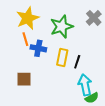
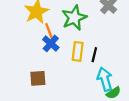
orange line: (25, 39) -> (49, 30), moved
blue cross: (38, 48) -> (51, 43), turned 35

